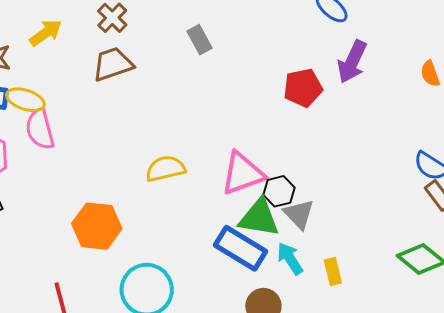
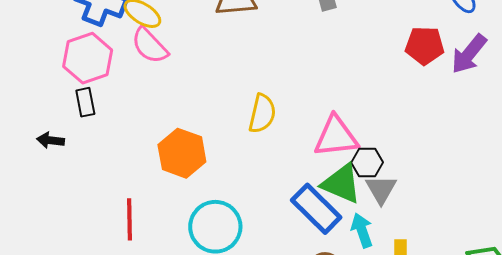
red pentagon: (303, 88) -> (425, 46), moved
pink semicircle: (40, 129) -> (150, 46), turned -42
yellow semicircle: (166, 169) -> (262, 114), turned 102

